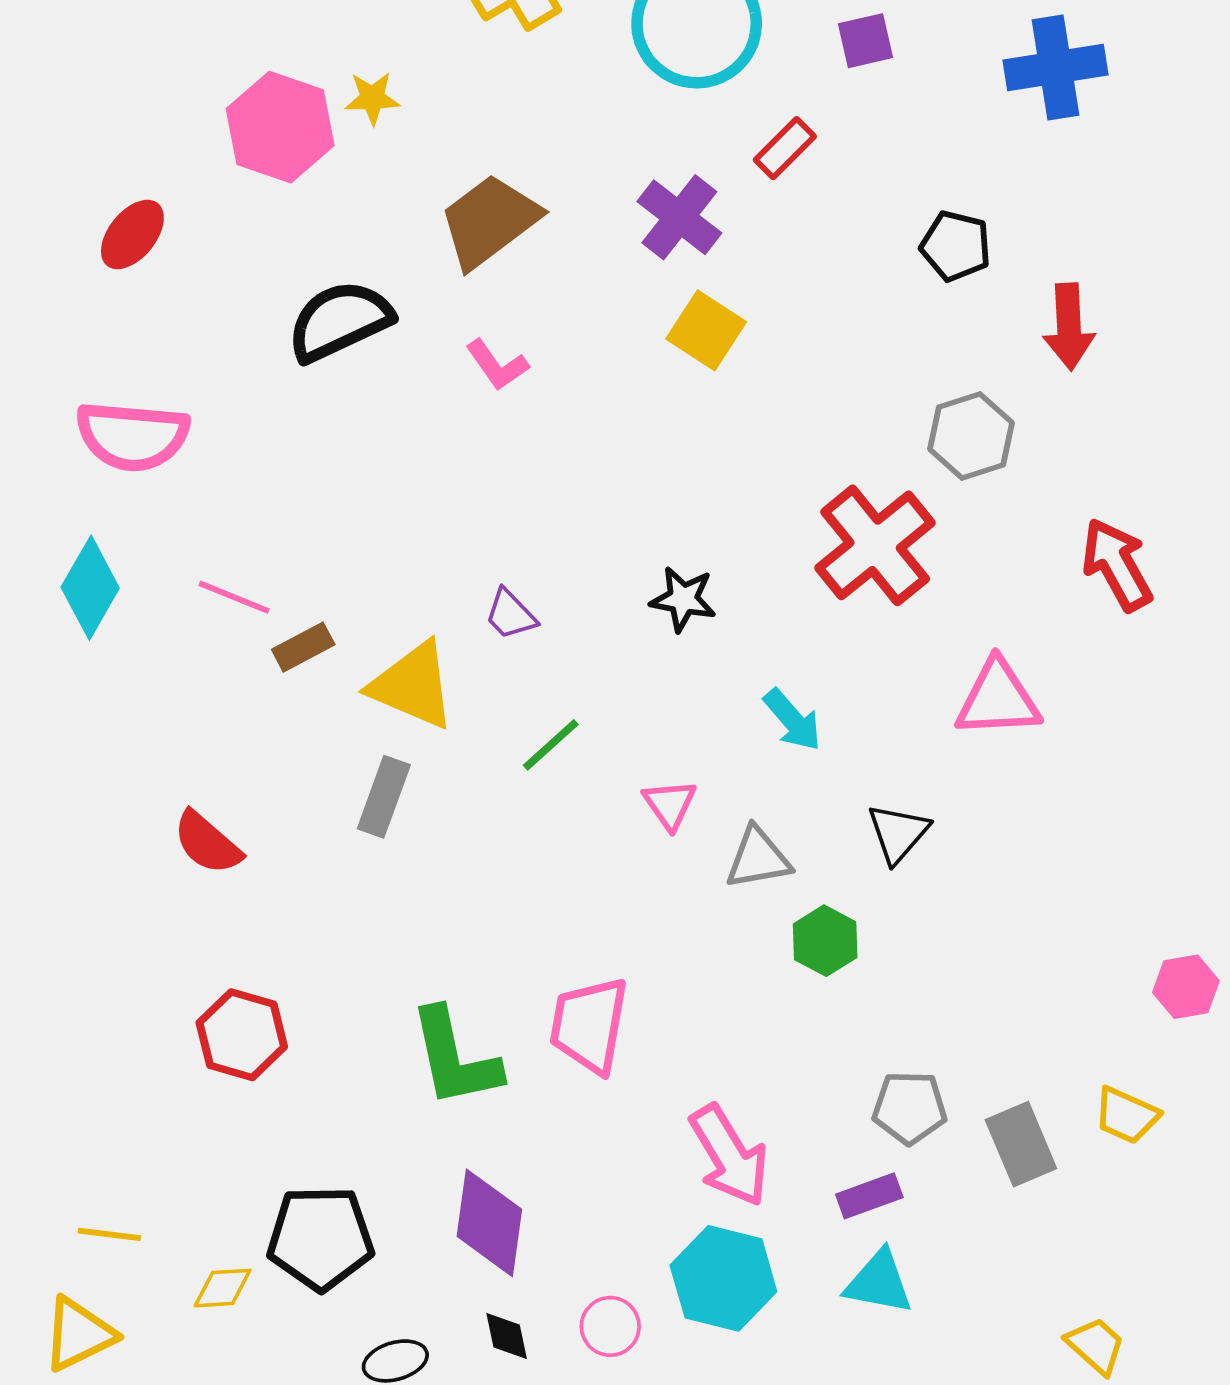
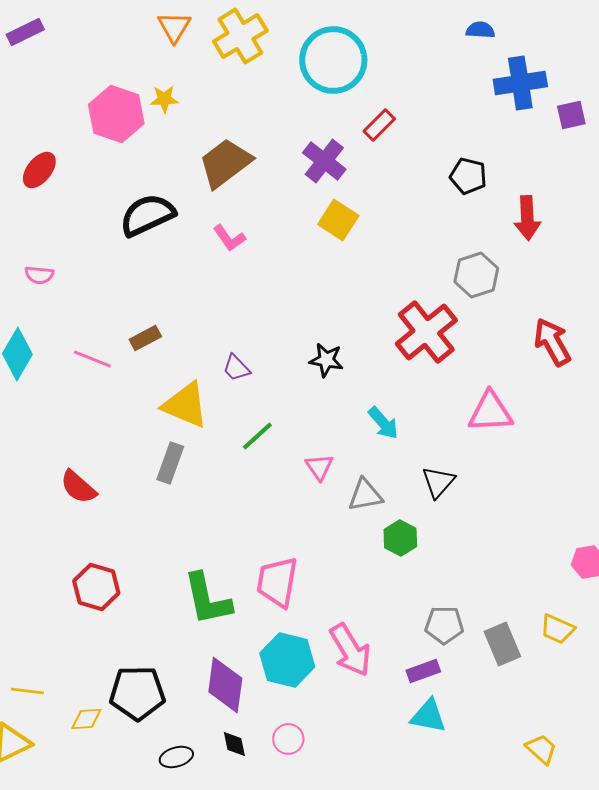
purple square: (865, 41) -> (571, 115), moved
pink semicircle: (132, 436) -> (39, 275), size x0.5
brown rectangle: (303, 647) -> (145, 338), moved
cyan hexagon: (723, 1278) -> (287, 660), moved

